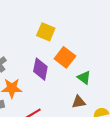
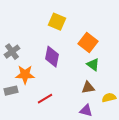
orange square: (65, 57) -> (88, 43), moved

